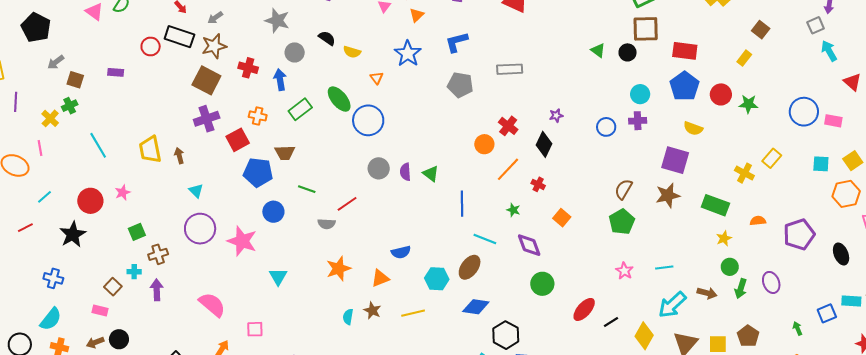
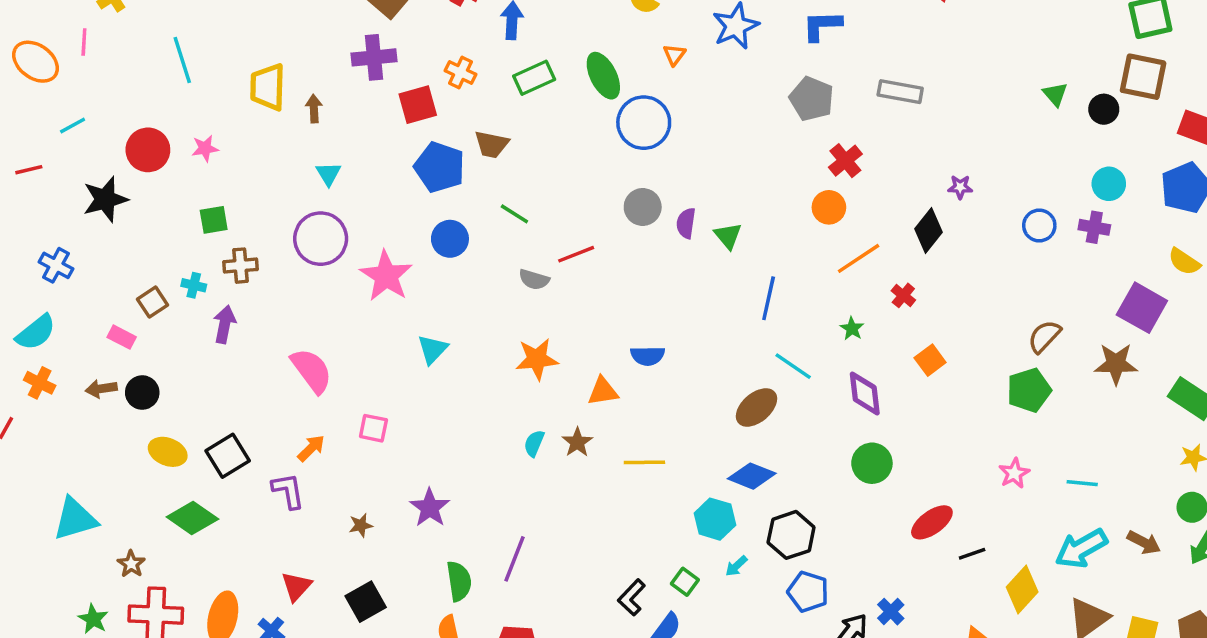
red cross: (508, 126) -> (845, 161), moved
cyan hexagon: (437, 279) -> (715, 519), moved

